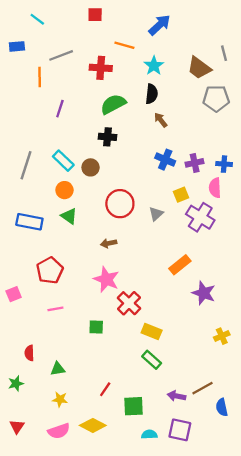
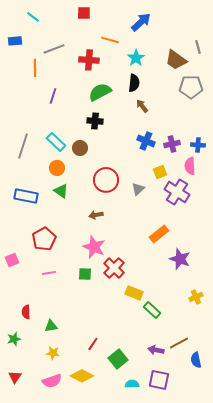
green square: (96, 327) -> (85, 274), moved
green rectangle: (152, 360) -> (152, 310), moved
green square: (133, 406) -> (118, 359), turned -36

